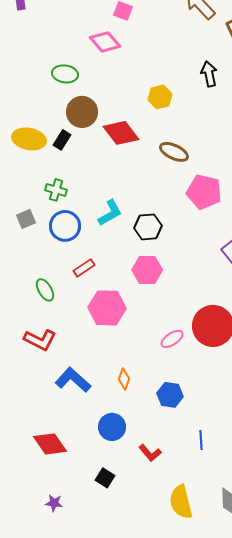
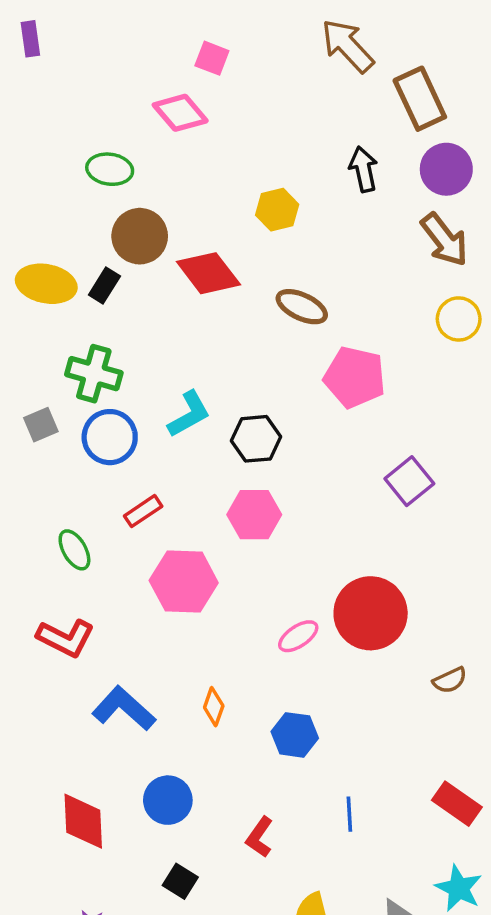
green cross: (56, 190) -> (94, 374), size x1.4
blue circle: (112, 427) -> (168, 800), moved
red diamond: (50, 444) -> (83, 821), turned 32
red L-shape: (150, 453) -> (259, 837), turned 75

